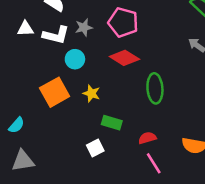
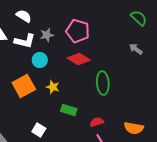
white square: (95, 148) -> (39, 130), moved, turned -32

